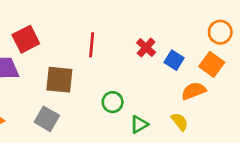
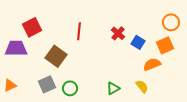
orange square: (212, 64) -> (165, 45), turned 30
brown square: (59, 80) -> (56, 56), turned 30
green circle: (113, 102) -> (70, 88), moved
gray square: (47, 119) -> (47, 84), turned 36

